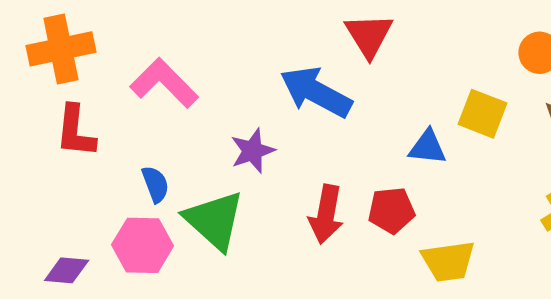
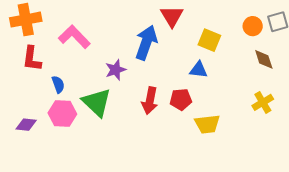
blue arrow: (316, 92) -> (146, 43), turned 80
yellow square: (482, 114) -> (209, 40), moved
blue semicircle: (155, 184) -> (58, 84), moved

